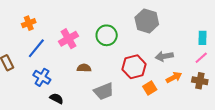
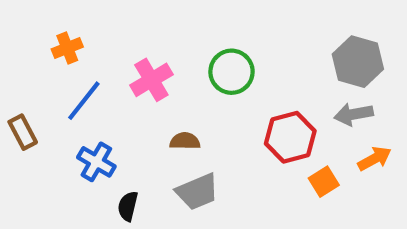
gray hexagon: (147, 21) -> (358, 62), moved
gray trapezoid: (104, 91) -> (197, 192), moved
black semicircle: (57, 99) -> (128, 206), turned -104

